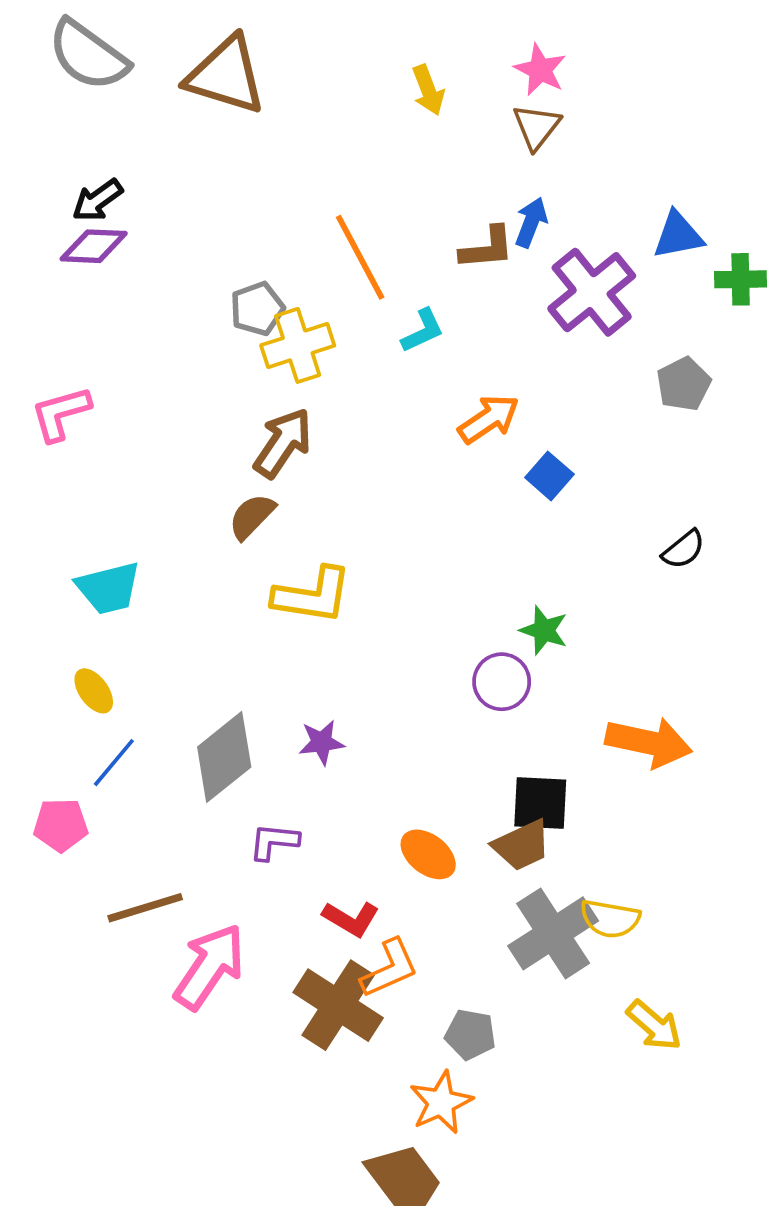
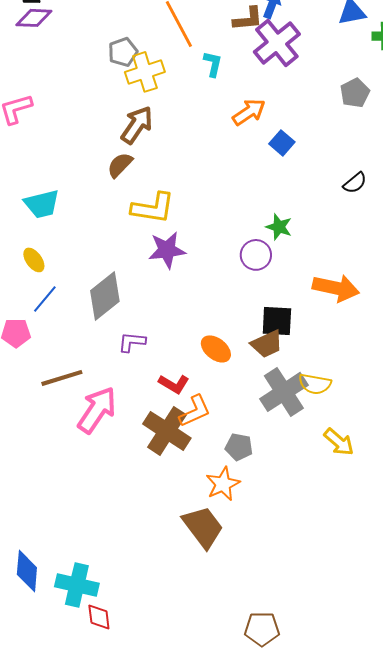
purple cross: (592, 292) -> (277, 43), moved
cyan L-shape: (423, 331) -> (213, 64), turned -52
purple star: (322, 742) -> (167, 250), moved, size x1.5

